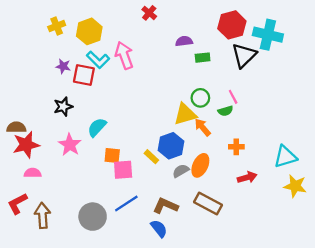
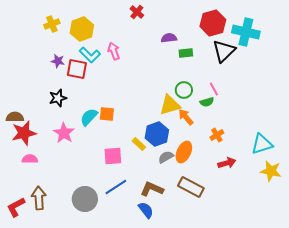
pink arrow: (124, 55) -> (114, 51), size x0.7
orange cross: (236, 147) -> (217, 135), turned -32
orange square: (112, 156) -> (107, 114), moved
red L-shape: (17, 203) -> (16, 207), moved

